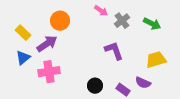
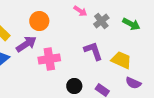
yellow trapezoid: (156, 60) -> (121, 60), moved, turned 40
pink cross: (49, 72) -> (49, 59), moved
purple semicircle: (143, 83) -> (133, 83), moved

